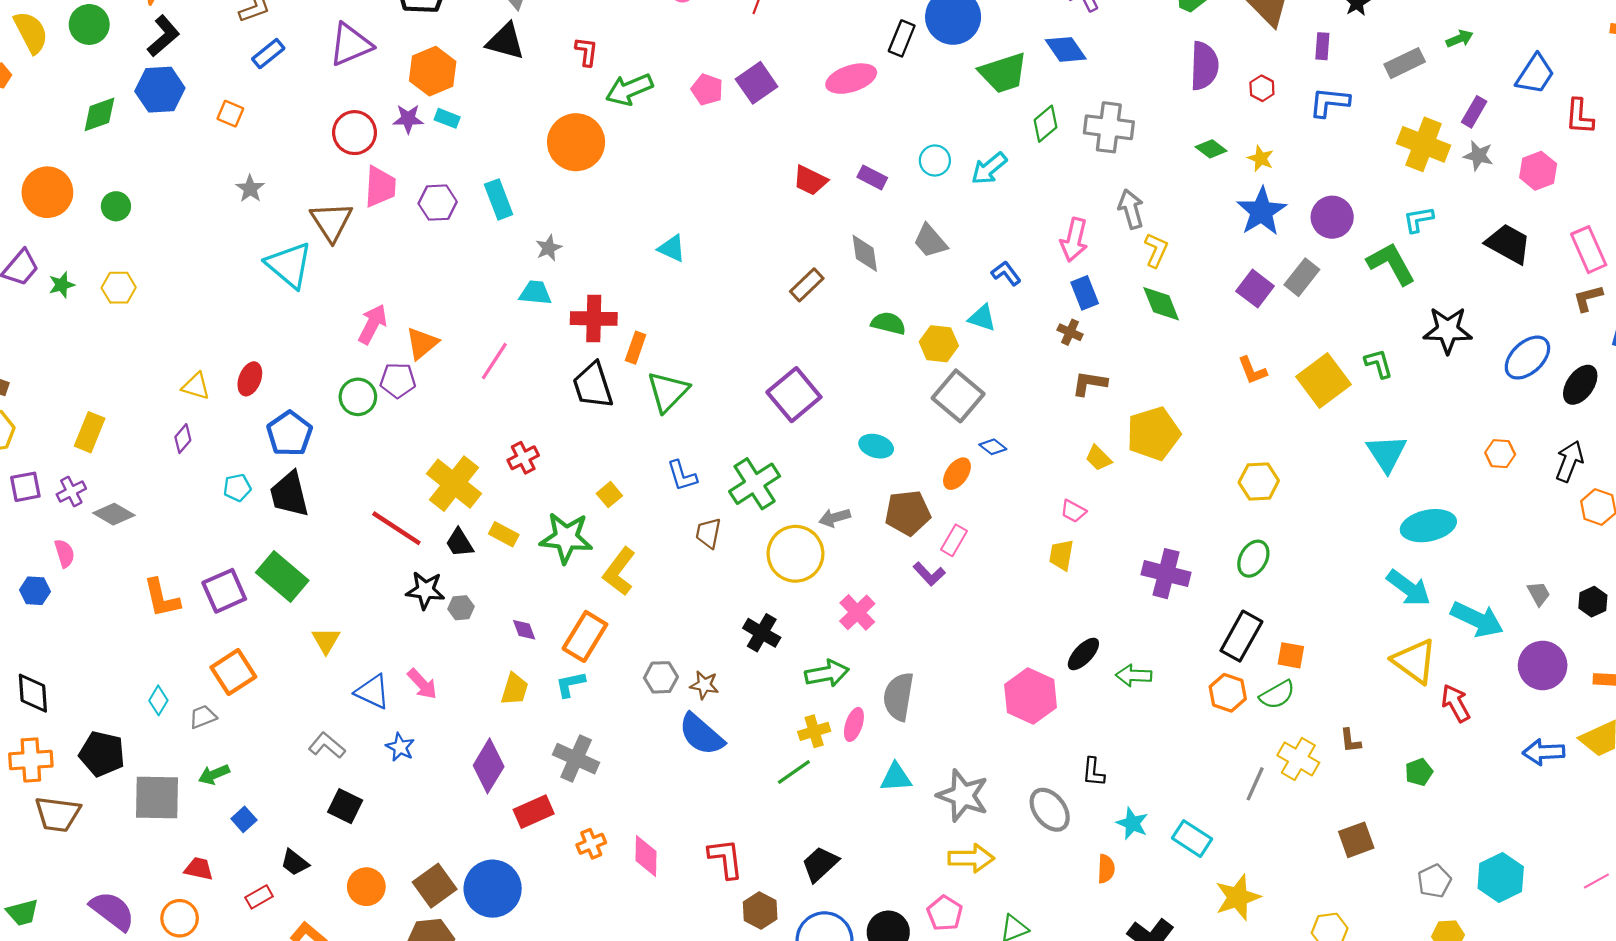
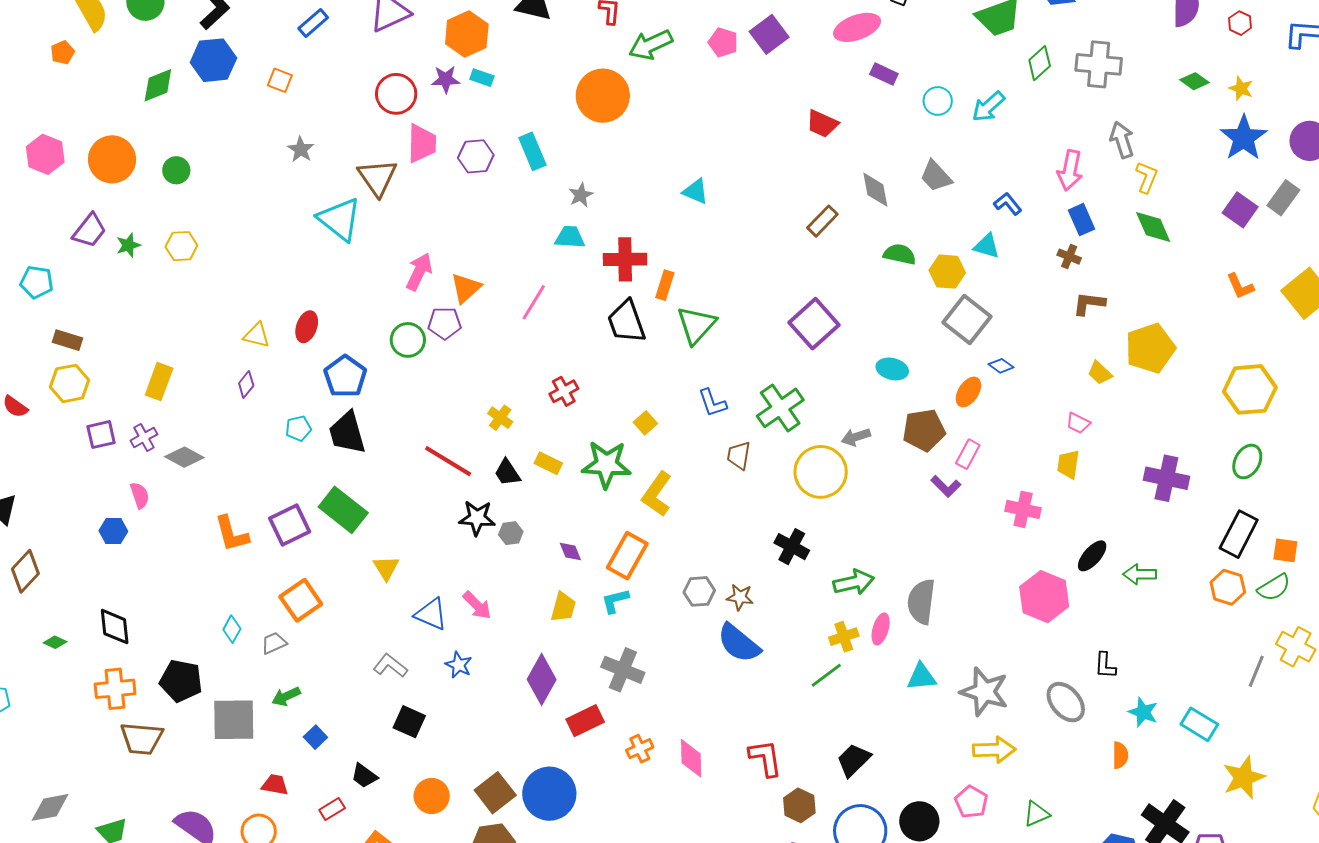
purple rectangle: (872, 177) -> (884, 74), moved
yellow hexagon: (1259, 481) -> (1250, 389), size x1.4
yellow cross: (454, 484) -> (500, 418), size x0.5
pink cross: (857, 612) -> (1023, 509), moved, turned -32

